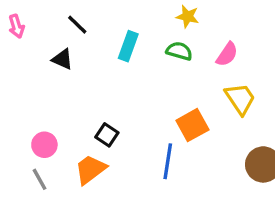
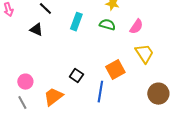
black square: (107, 135) -> (76, 76), moved

